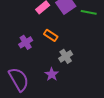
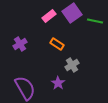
purple cross: (26, 42) -> (20, 44), moved

